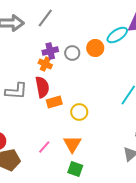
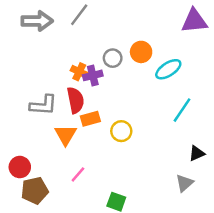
cyan ellipse: (117, 35) -> (168, 69), moved
purple cross: (50, 51) -> (93, 75), moved
orange triangle: (72, 144) -> (66, 135), moved

